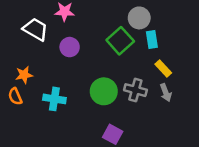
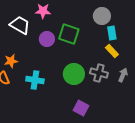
green square: (120, 41) -> (69, 34), moved, turned -30
yellow rectangle: (163, 69) -> (112, 51), moved
gray arrow: (166, 93) -> (123, 75), turned -136

